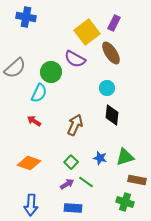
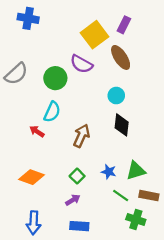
cyan semicircle: (39, 93) -> (52, 112), moved
green line: (86, 182) -> (121, 196), moved

